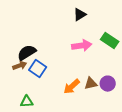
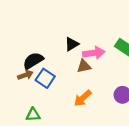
black triangle: (80, 15) -> (72, 44), moved
brown triangle: (91, 84) -> (84, 66), moved

